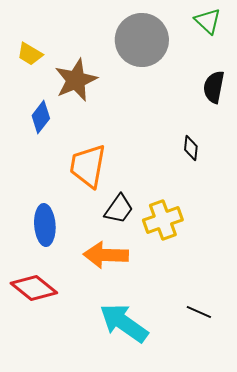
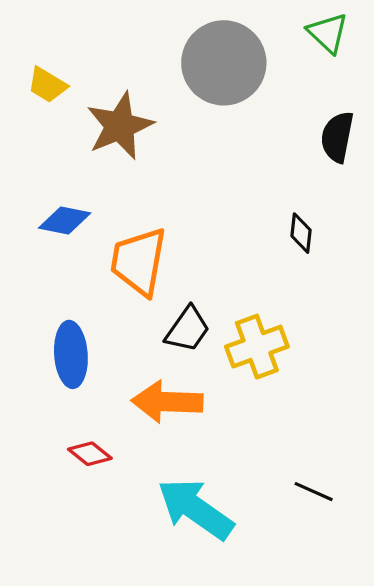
blue diamond: (41, 117) -> (65, 220), moved, turned 64
red diamond: (34, 288) -> (90, 454), moved, size x0.6

